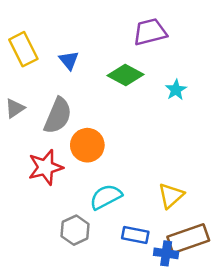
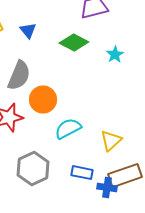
cyan semicircle: (106, 197) -> (68, 129), moved
gray hexagon: (75, 230) -> (33, 169), size x1.4

